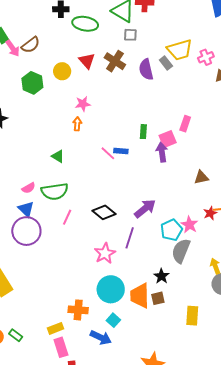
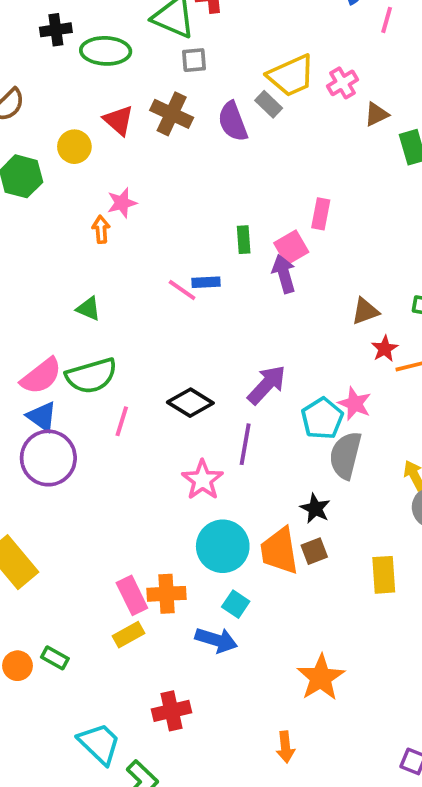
orange arrow: (77, 124) -> (101, 229), moved
pink semicircle: (29, 188) -> (41, 376), size x1.6
red star: (210, 213) -> (385, 349), moved
pink rectangle: (61, 347) -> (132, 595), moved

